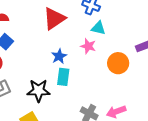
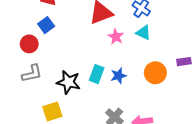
pink star: (88, 46) -> (116, 37), moved
blue star: (59, 56) -> (118, 76), moved

